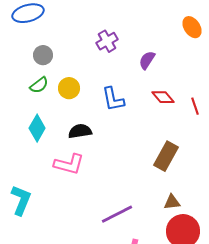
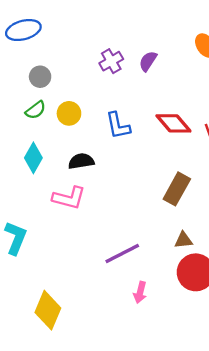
purple semicircle: (147, 60) -> (148, 61), moved
red diamond: (163, 97) -> (173, 123), size x1.4

